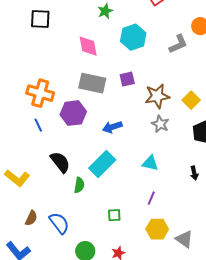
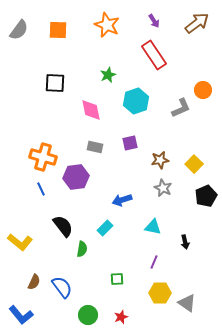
black square: (40, 19) -> (55, 83), moved
gray rectangle: (92, 83) -> (95, 147), size x0.6
brown star: (157, 96) -> (160, 160), size x0.7
blue arrow: (112, 127) -> (122, 200), moved
cyan rectangle: (102, 164) -> (105, 228), size x0.6
black arrow: (194, 173) -> (185, 242), moved

